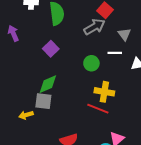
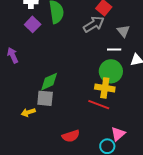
purple arrow: (13, 33) -> (13, 55), moved
purple square: (51, 49) -> (33, 24), moved
green circle: (91, 63) -> (111, 71), moved, size x1.5

